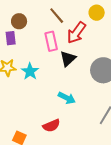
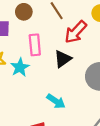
brown circle: (19, 21) -> (24, 12), moved
pink rectangle: (51, 41) -> (35, 45), moved

